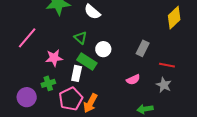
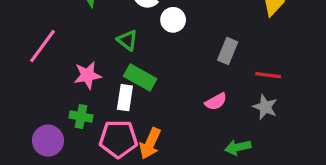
white circle: (103, 49) -> (173, 20), moved
green cross: (48, 83) -> (81, 116), turned 32
pink pentagon: (71, 99) -> (118, 139), turned 30

